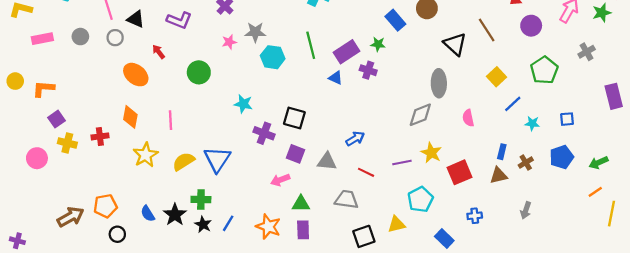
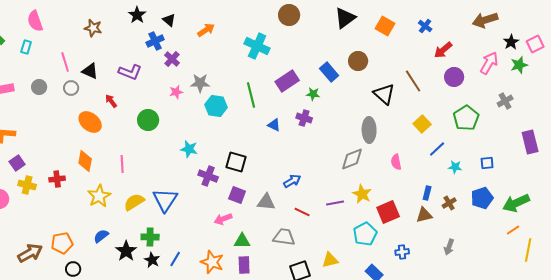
purple rectangle: (346, 52) -> (287, 81), moved
green arrow: (598, 163) -> (516, 203), size x1.5
cyan pentagon: (420, 199) -> (365, 234), moved
blue semicircle: (148, 214) -> (101, 236), moved, turned 84

